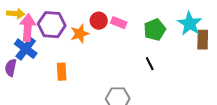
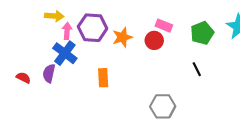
red circle: (99, 21) -> (154, 40), moved
pink arrow: (28, 28) -> (67, 31), size x0.6

